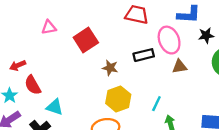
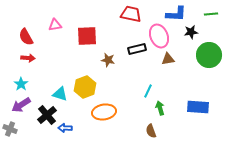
red square: (86, 40) -> (87, 36), turned 30
red arrow: (18, 65) -> (28, 58), turned -152
red semicircle: (33, 85) -> (26, 37), moved
yellow hexagon: (118, 99) -> (85, 87), moved

